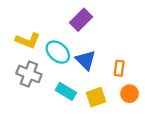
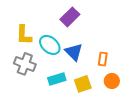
yellow L-shape: (28, 40) -> (24, 35), turned 70
cyan rectangle: (66, 91) -> (57, 79), turned -48

